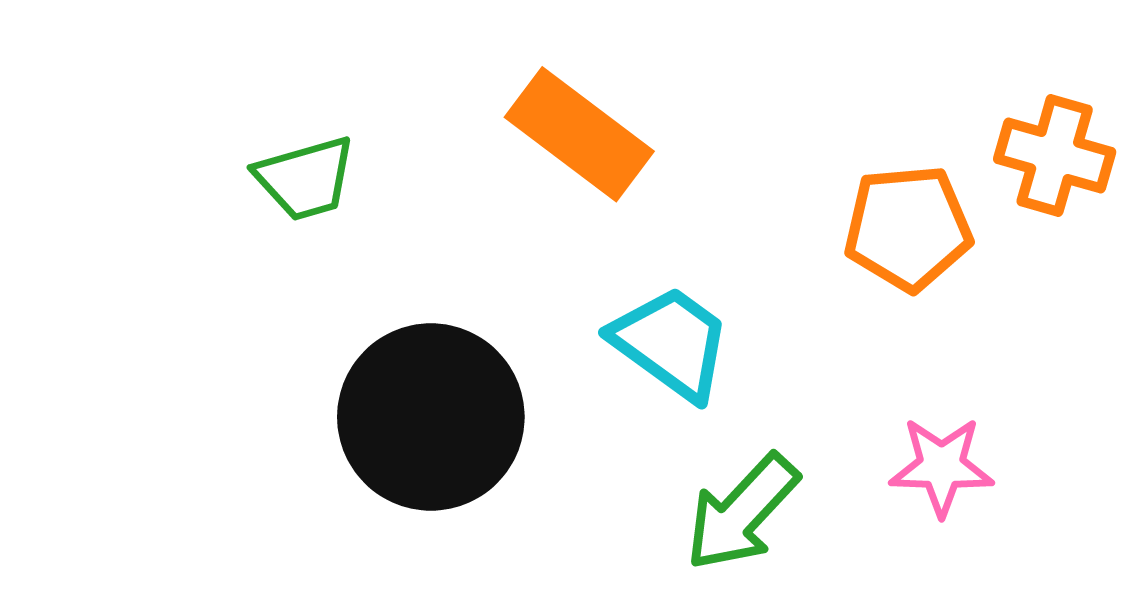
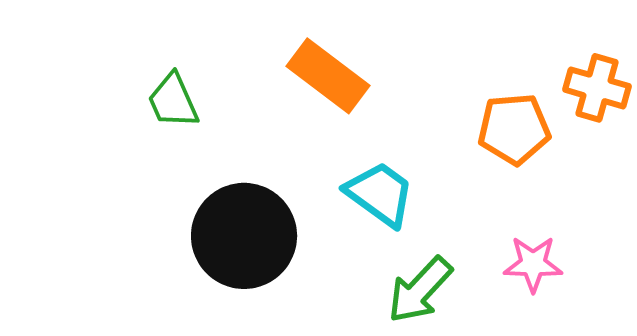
green trapezoid: (305, 178) -> (173, 101), turned 82

